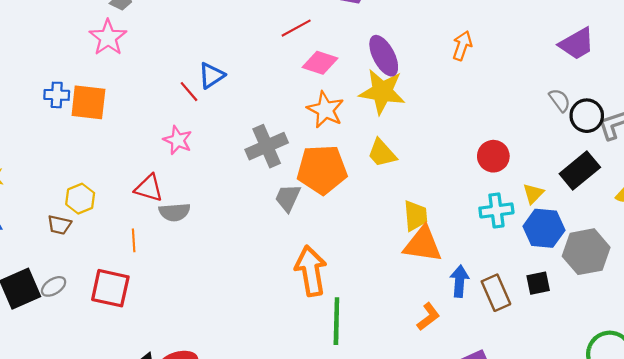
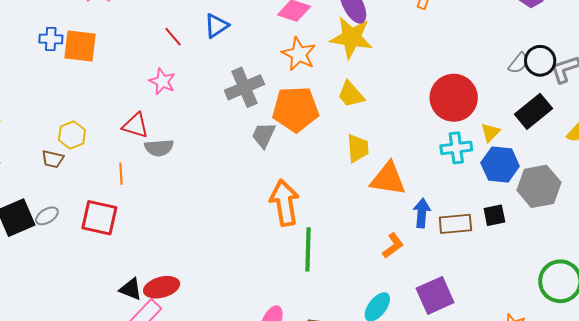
blue triangle: (211, 75) -> (216, 26), moved
gray semicircle: (560, 100) -> (518, 63), moved, turned 75
red circle: (493, 156) -> (454, 98), size x1.6
yellow trapezoid: (415, 216) -> (358, 148), moved
brown rectangle: (496, 293) -> (455, 224), turned -72

